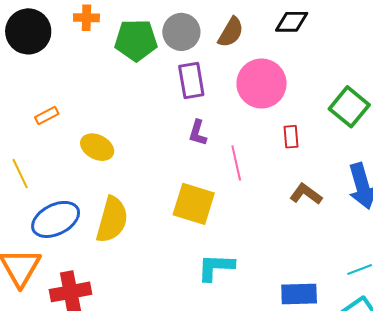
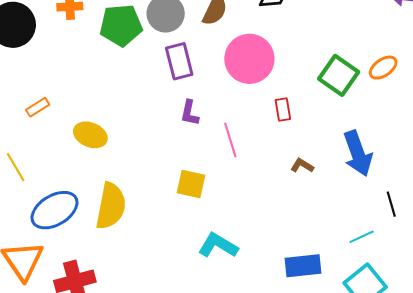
brown L-shape: (306, 194) -> (302, 166), size x0.7
yellow square: (194, 204) -> (191, 184), size x0.7
cyan L-shape: (216, 267) -> (218, 245), turned 33

